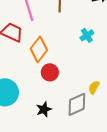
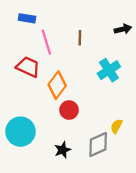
cyan cross: (87, 35) -> (109, 70), size x1.5

